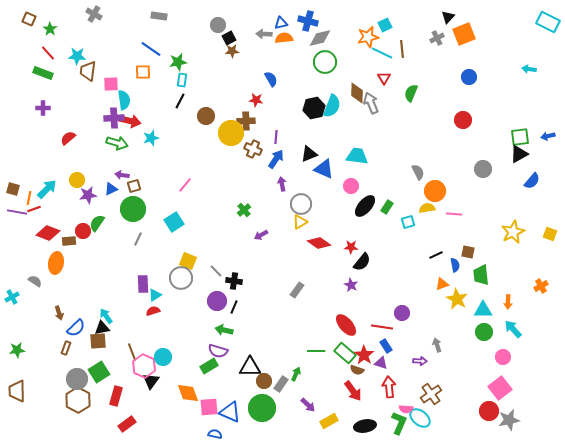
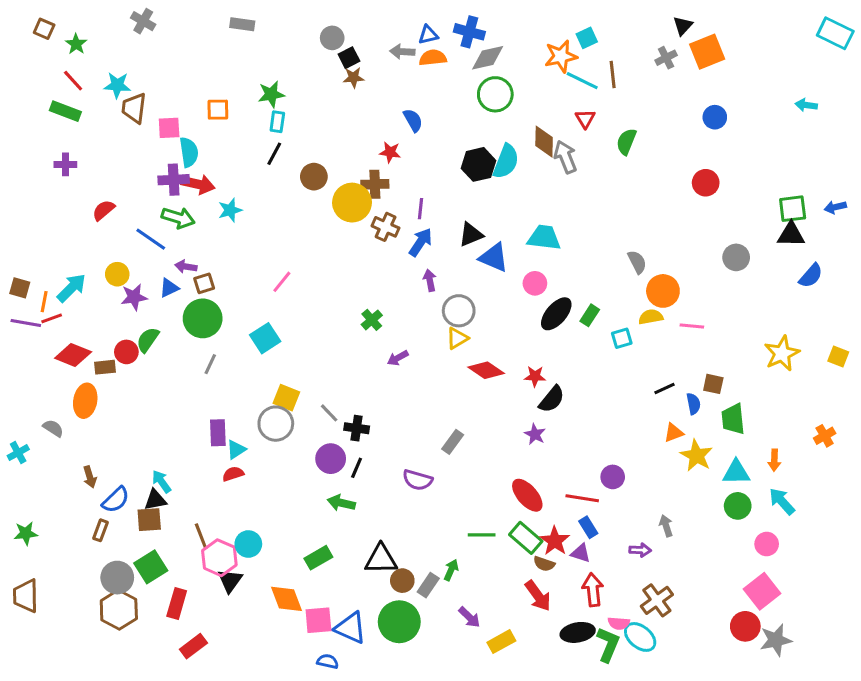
blue line: (151, 49) -> (151, 239), moved
black triangle: (519, 154) -> (791, 235), turned 30
purple semicircle: (218, 351) -> (418, 480), moved
black ellipse: (365, 426) -> (578, 632), moved

